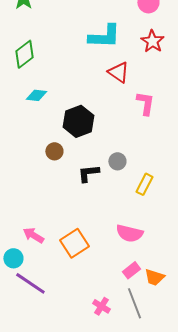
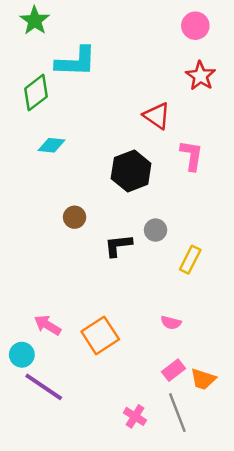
cyan L-shape: (104, 36) -> (76, 62), moved
black hexagon: (78, 121) -> (131, 171), moved
pink semicircle: (129, 233) -> (171, 323), size x0.6

